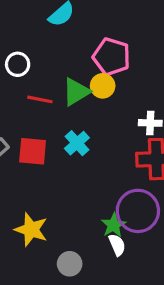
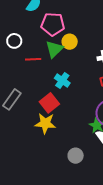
pink pentagon: (112, 57) -> (53, 24), moved
red square: (33, 151) -> (49, 103), moved, turned -30
yellow star: (31, 230) -> (45, 123), moved

